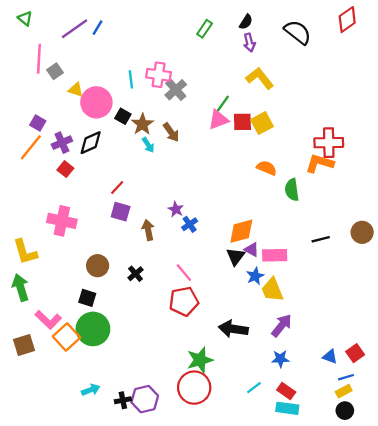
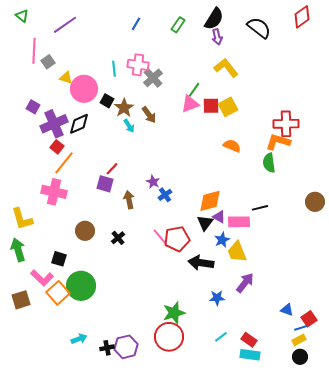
black semicircle: (246, 22) -> (214, 19), size x1.6
blue line: (98, 28) -> (136, 24), moved
purple cross: (62, 143) -> (54, 124), size x1.5
orange line: (31, 147) -> (64, 163), moved
red line: (117, 187) -> (112, 169), moved
green semicircle: (292, 190) -> (269, 163), moved
black line: (321, 239) -> (260, 208), moved
black square: (87, 298) -> (59, 259), moved
red pentagon: (184, 301) -> (177, 239), moved
black arrow: (233, 329) -> (201, 263), moved
red square: (355, 353) -> (309, 319), moved
blue star: (280, 359) -> (217, 298), moved

